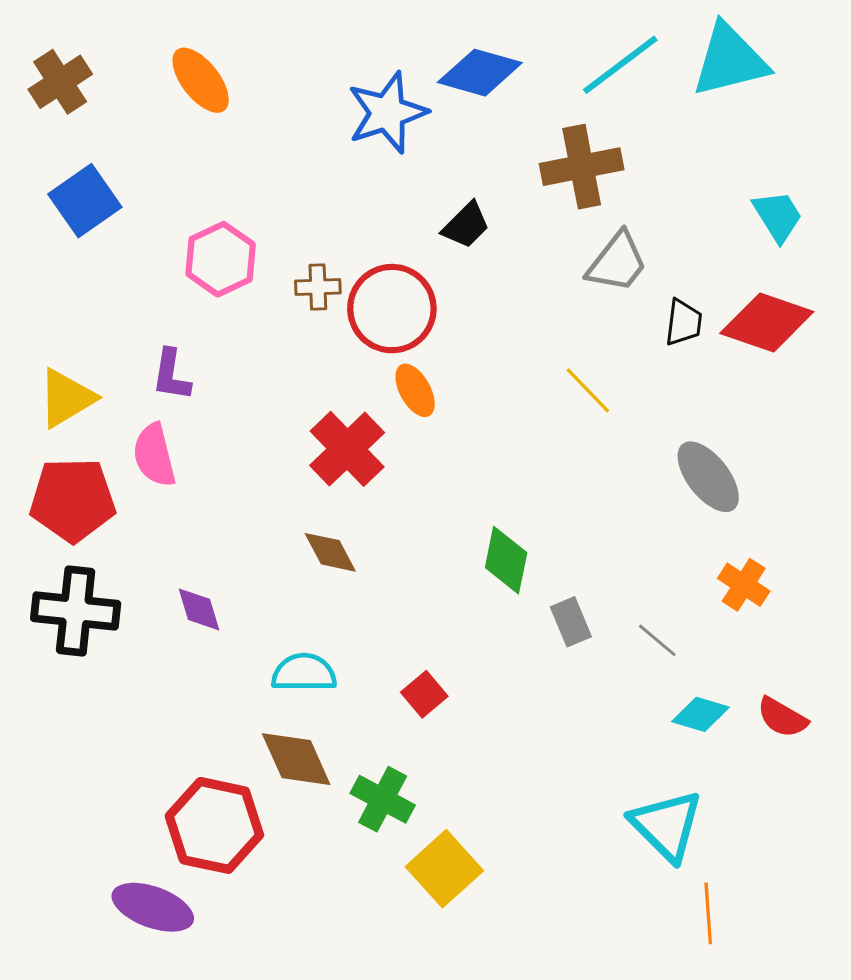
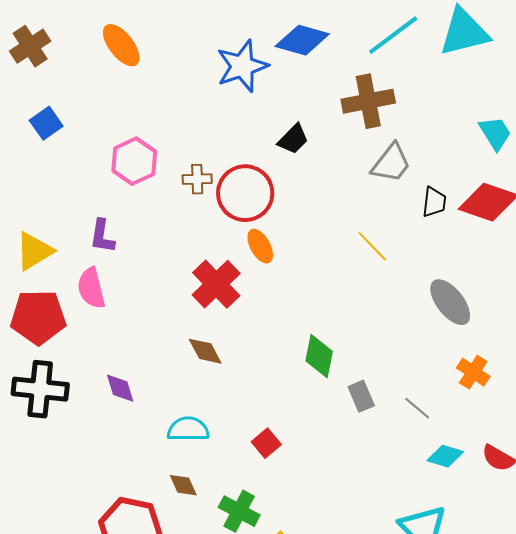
blue square: (85, 201) -> (46, 123), size x0.7
brown diamond: (296, 759) -> (183, 485), size x0.6

